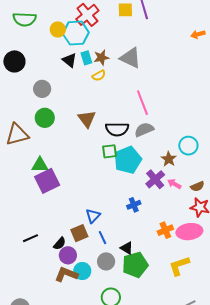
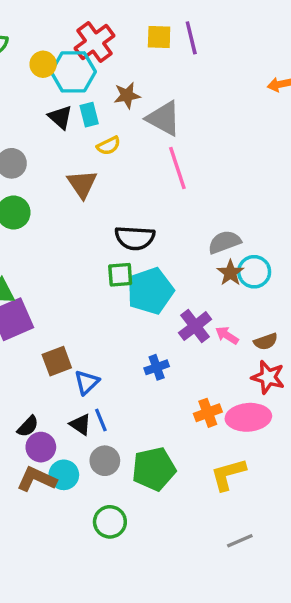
brown star: (101, 58) -> (127, 95), moved
pink line: (142, 103) -> (177, 168), moved
brown triangle: (87, 119) -> (82, 184), moved
gray semicircle: (144, 130) -> (224, 242), moved
brown star: (169, 159) -> (230, 273), moved
brown square: (79, 233) -> (57, 361), moved
black triangle: (127, 248) -> (80, 424), moved

